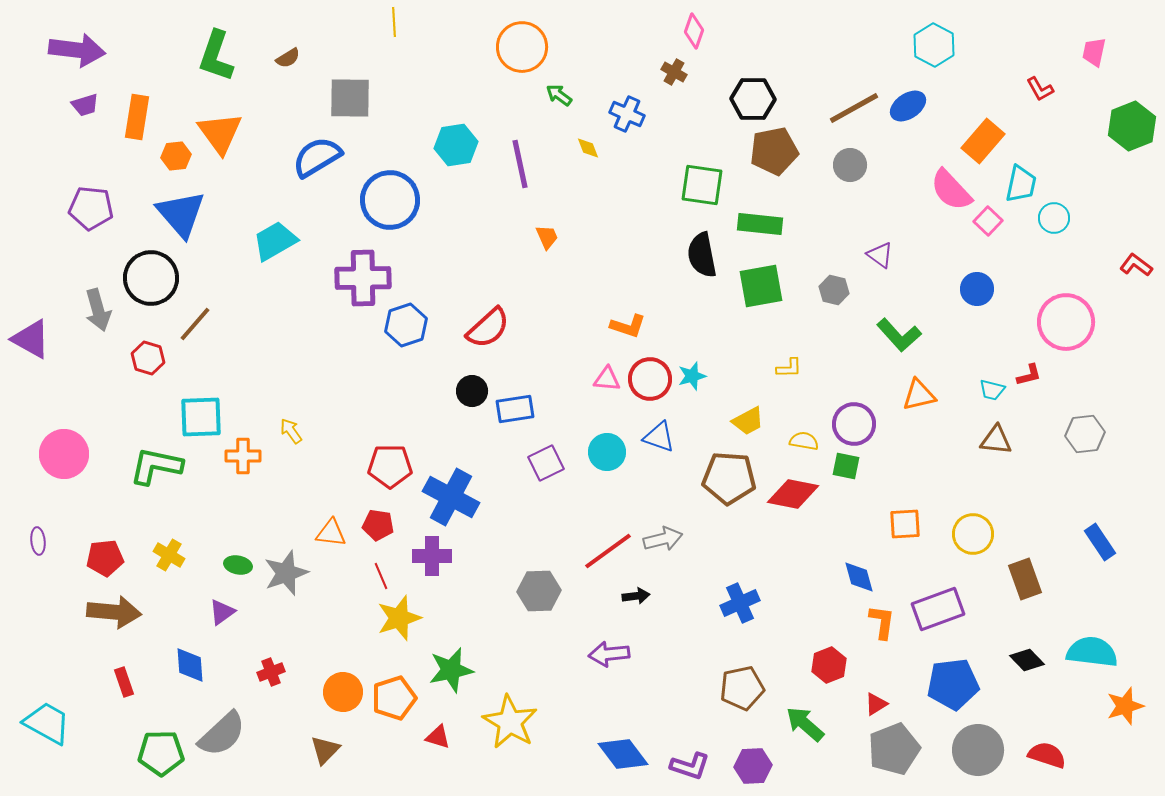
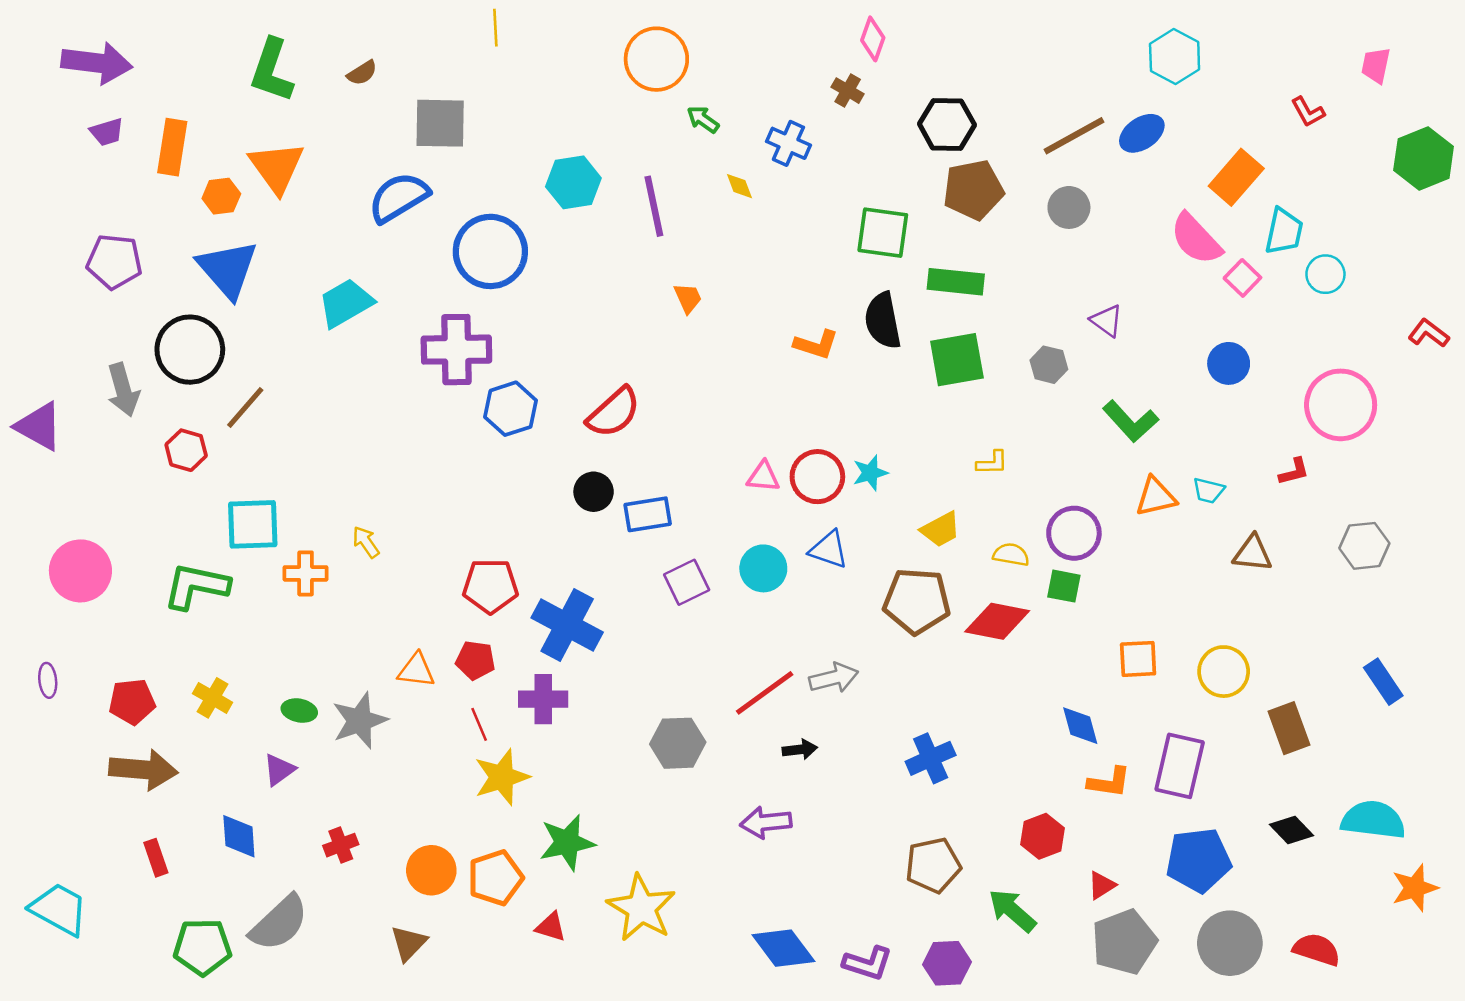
orange L-shape: (628, 326) -> (816, 345), moved
cyan trapezoid: (992, 390) -> (1209, 490), moved
purple rectangle: (938, 609) -> (1180, 766), turned -57
orange L-shape: (882, 622) -> (1109, 782), turned 90

